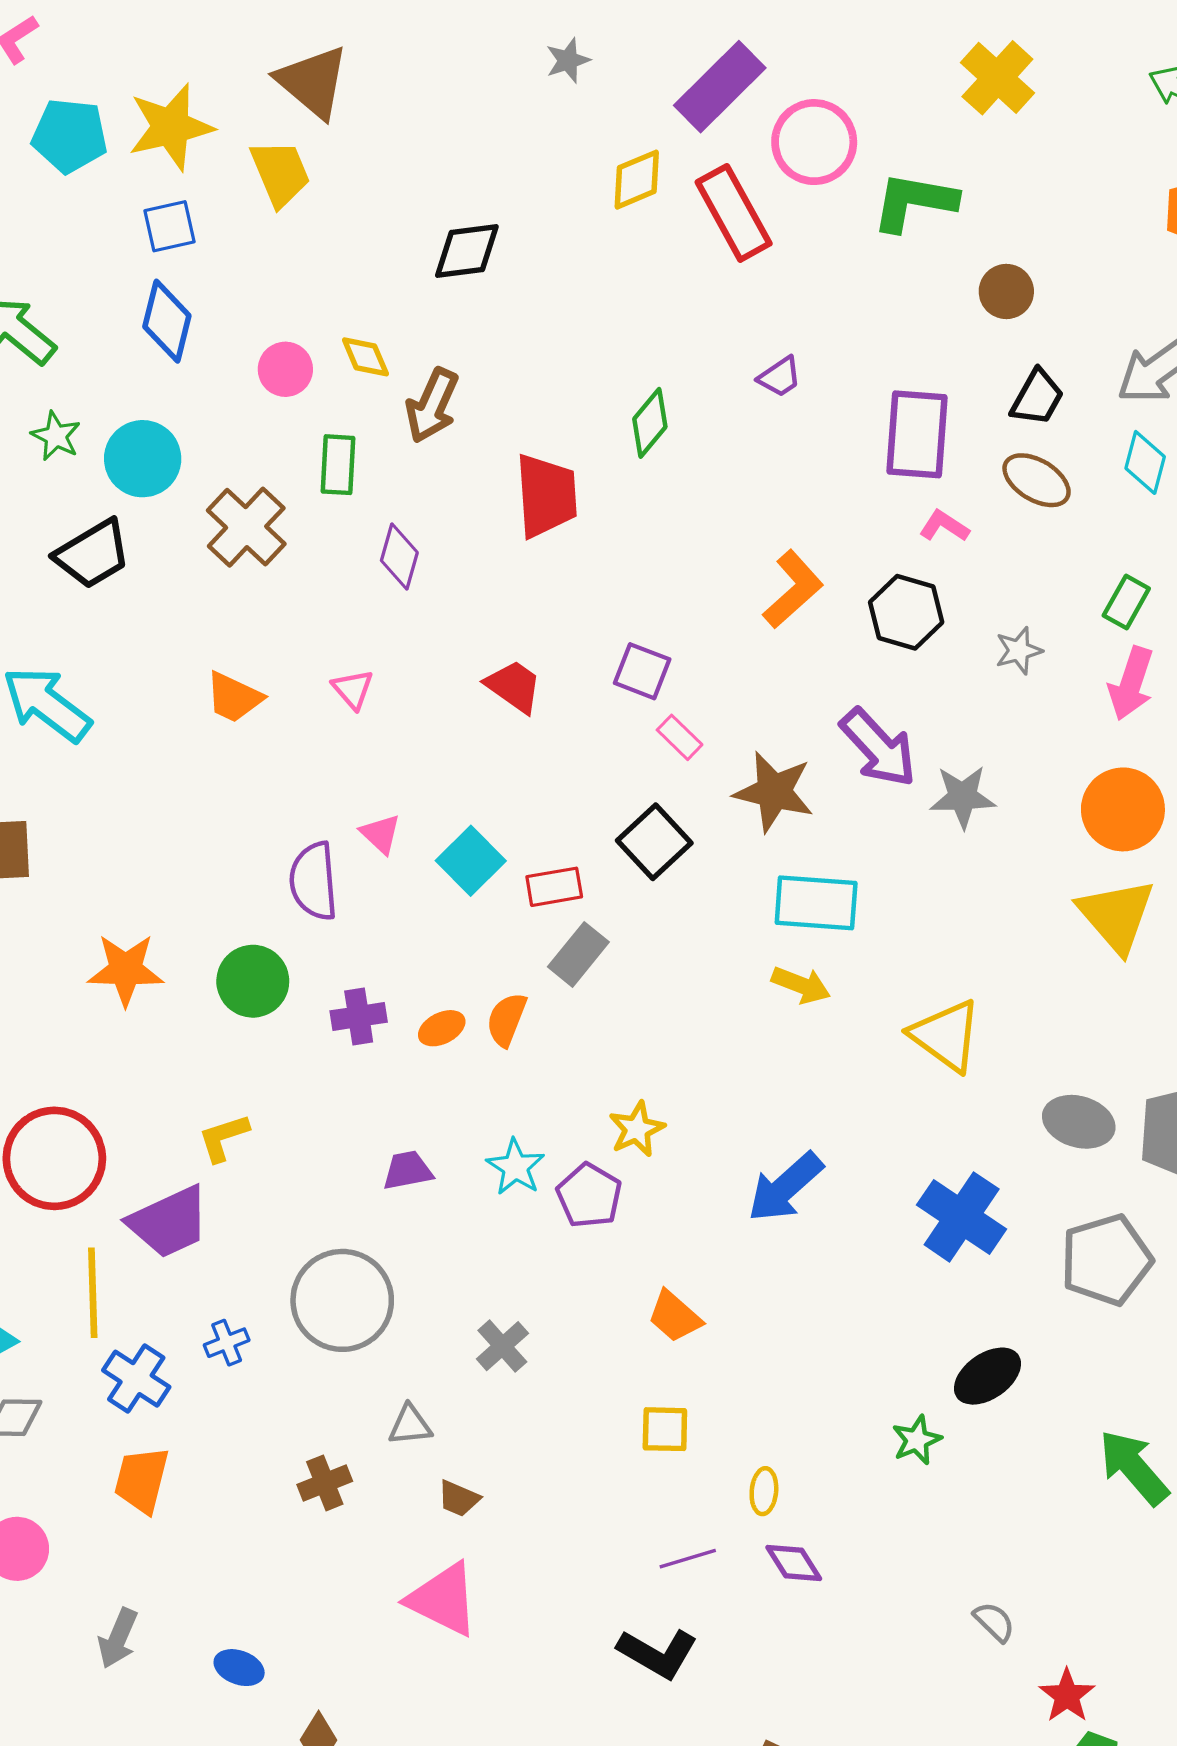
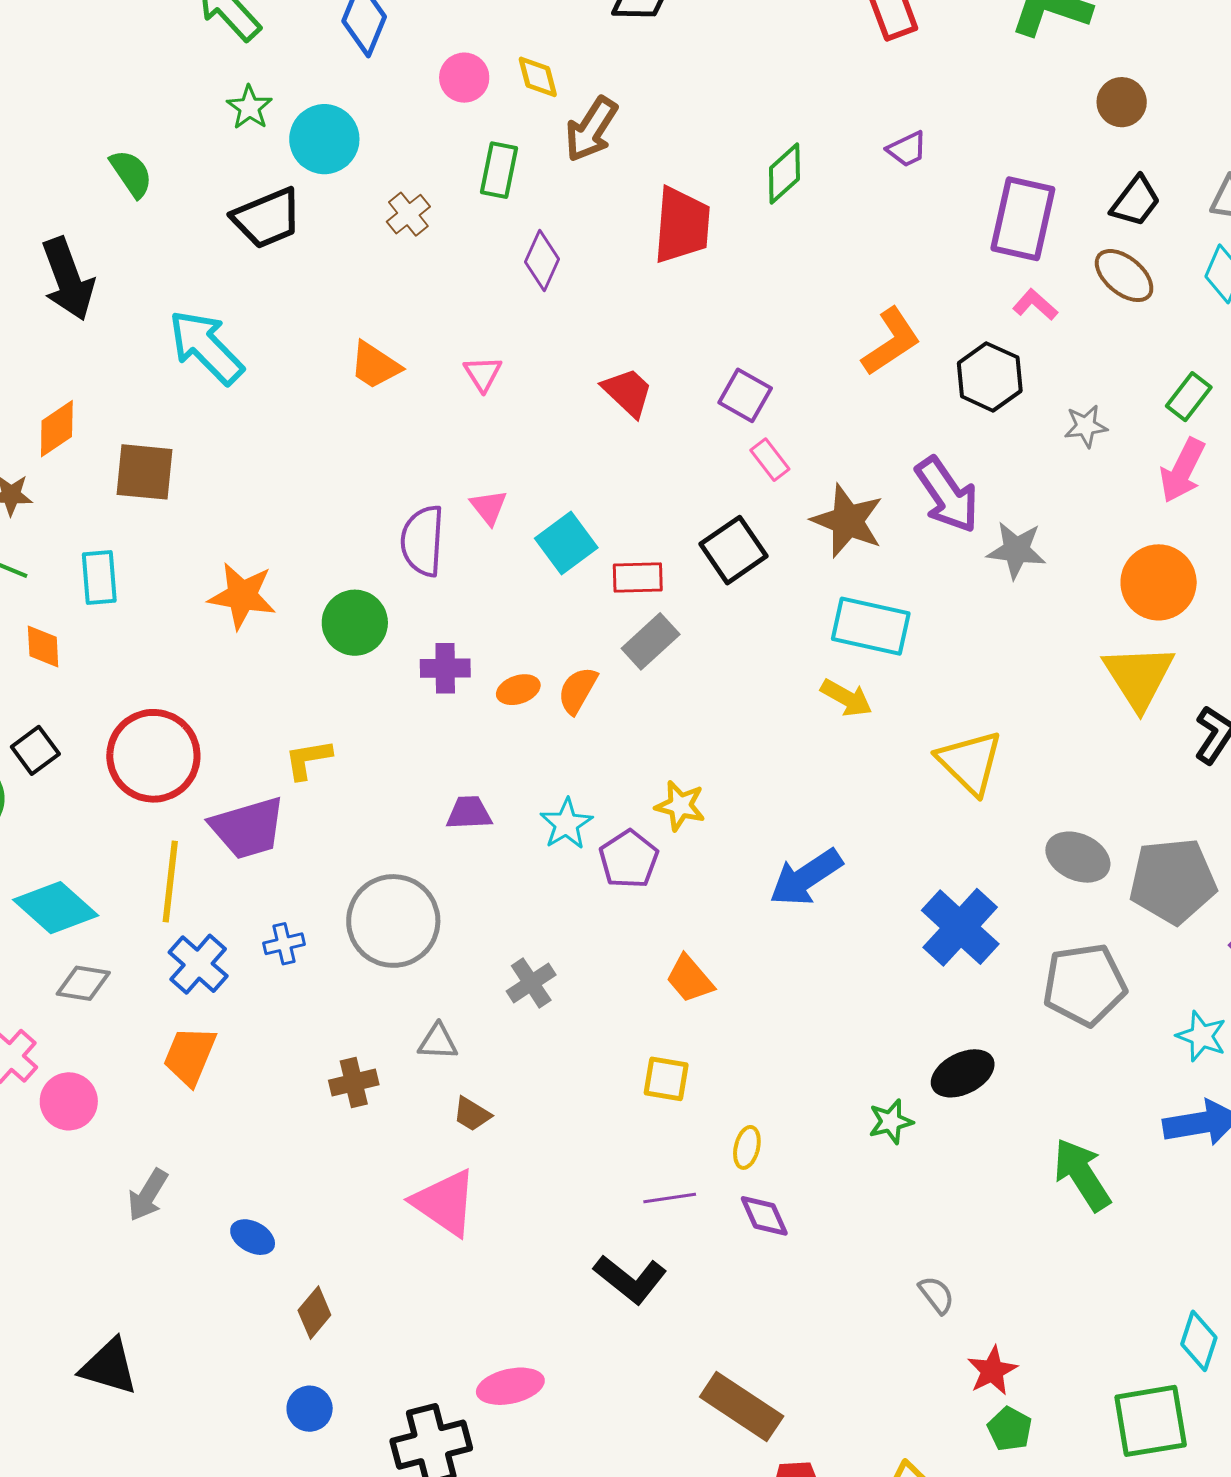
brown cross: (246, 527) -> (408, 214), size x0.6
yellow star: (637, 1129) -> (680, 806), turned 30

